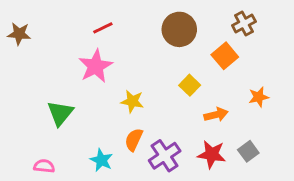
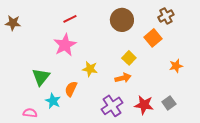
orange arrow: (216, 115) -> (123, 78), moved
orange semicircle: (134, 140) -> (71, 89), moved
cyan star: (101, 160) -> (53, 101), moved

